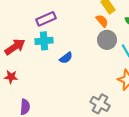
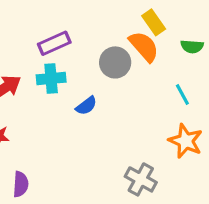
orange semicircle: (102, 21) -> (144, 46), size x1.5
gray circle: (107, 40) -> (115, 62), moved

